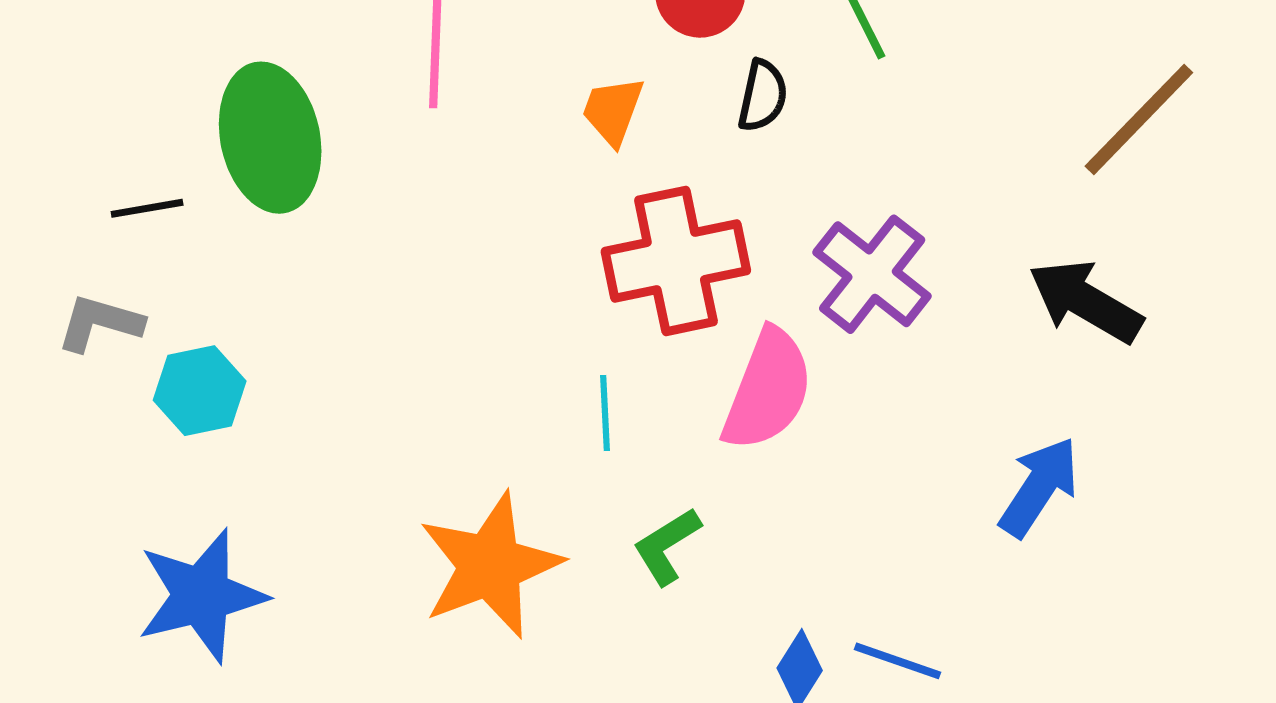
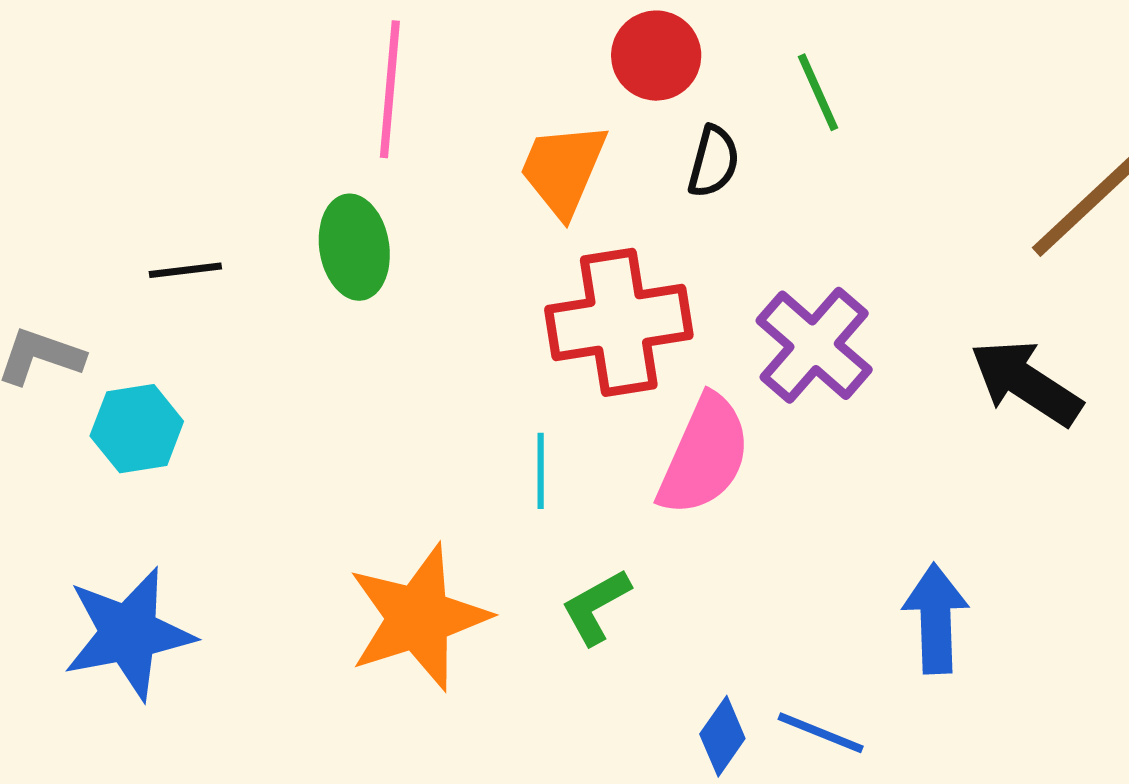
orange trapezoid: (613, 111) -> (563, 169), size x1.4
green ellipse: (270, 138) -> (354, 247), moved, size x0.7
black line: (147, 208) -> (185, 270), moved
blue arrow: (1039, 487) -> (936, 619), moved, turned -38

